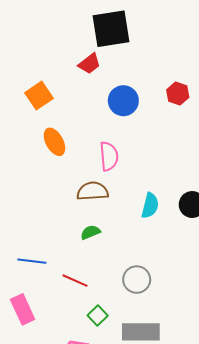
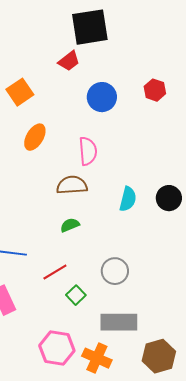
orange ellipse: (54, 142) -> (35, 137), turned 60
red line: (75, 281) -> (55, 272), turned -55
green square: (98, 316) -> (76, 295), moved

